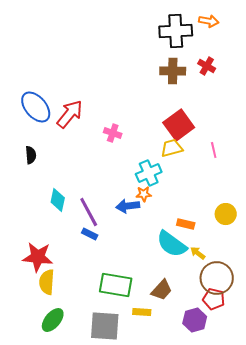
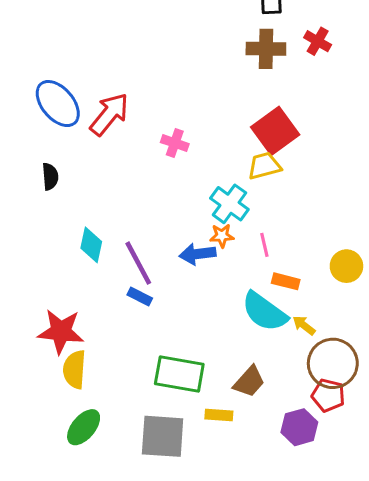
pink line: (214, 150) -> (264, 245), moved
cyan cross: (149, 173) -> (229, 204), turned -30

